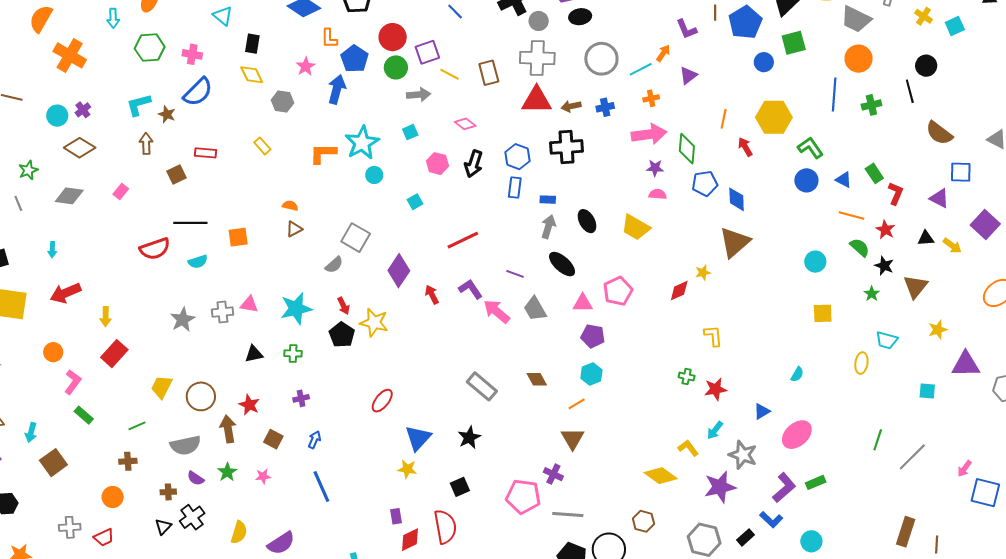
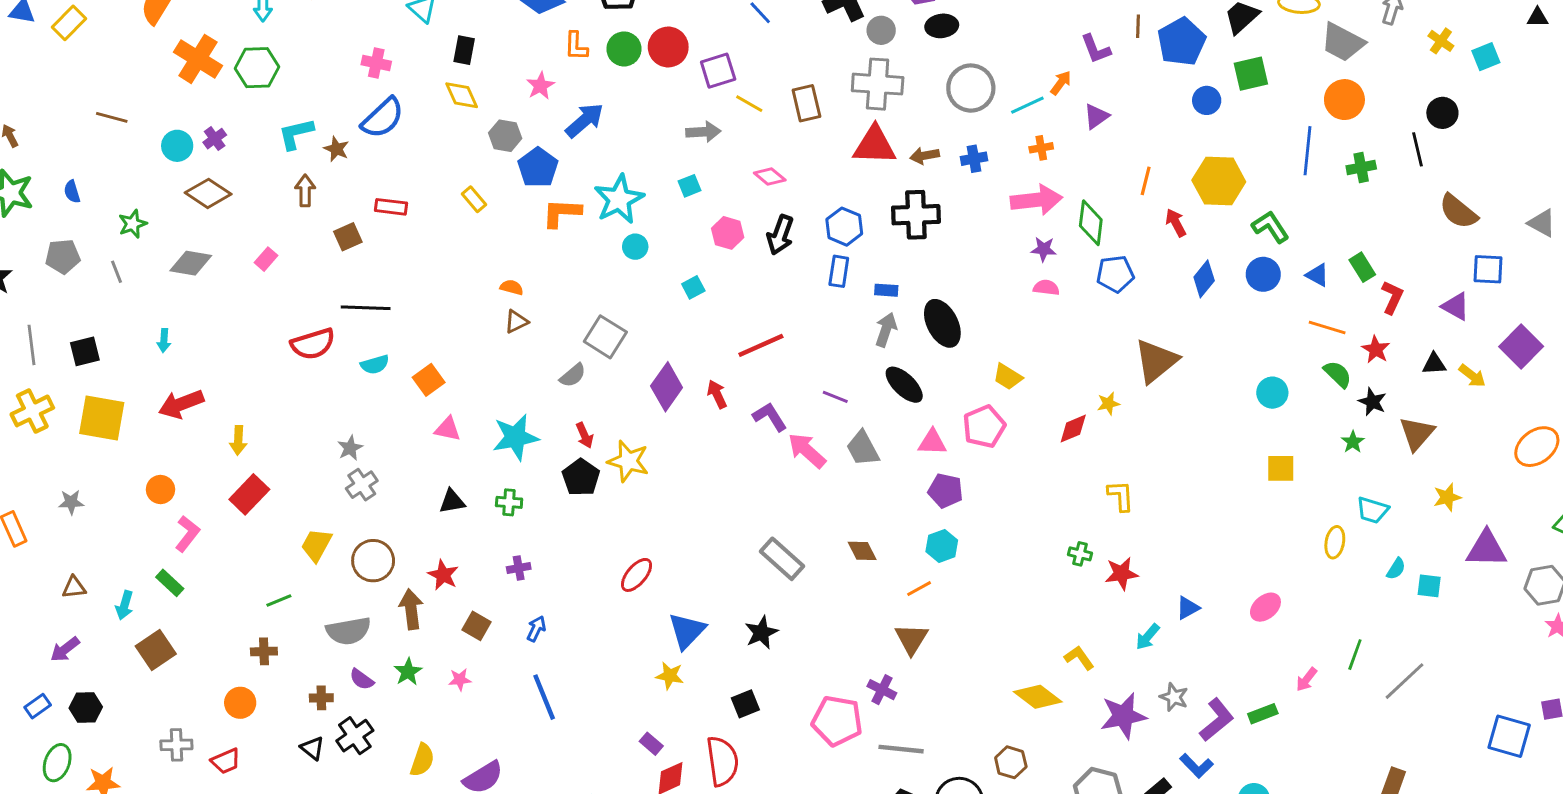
green hexagon: (150, 48) -> (257, 68), moved
blue pentagon: (354, 59) -> (538, 167), moved
green circle: (396, 67) -> (624, 49), moved
blue arrow: (337, 89) -> (585, 120), turned 32
blue diamond: (737, 199) -> (1204, 279), moved, turned 40
black ellipse: (587, 221) -> (942, 323), size x1.4
yellow trapezoid: (636, 227) -> (1008, 377), moved, size x0.7
orange square: (238, 237) -> (429, 380), moved, turned -30
red arrow: (432, 295) -> (717, 394), moved
gray cross: (222, 312) -> (362, 485), moved, turned -30
gray star: (183, 320) -> (350, 448), size x0.7
cyan semicircle: (797, 374) -> (1396, 569), moved
green rectangle: (84, 415) -> (170, 583), moved
cyan arrow: (715, 430) -> (1148, 637), moved
pink ellipse: (797, 435) -> (1265, 607), moved, size x0.7
gray star: (743, 455) -> (1174, 697), moved, size x0.7
pink arrow: (964, 469) -> (1307, 679), moved
purple rectangle: (396, 516) -> (651, 744), turned -42
black triangle: (163, 527) -> (312, 748), turned -36

